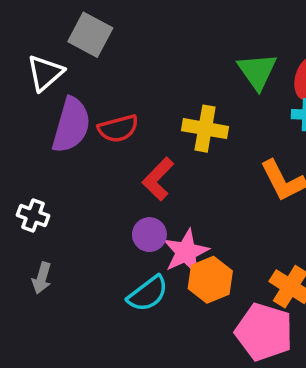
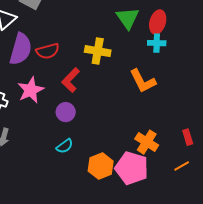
pink star: (186, 252) -> (31, 90), moved
orange hexagon: (210, 280) -> (101, 166), moved
cyan semicircle: (148, 294) -> (65, 146), size x0.7

